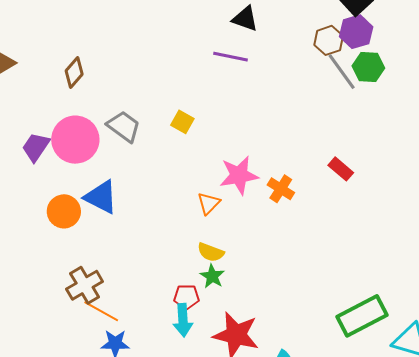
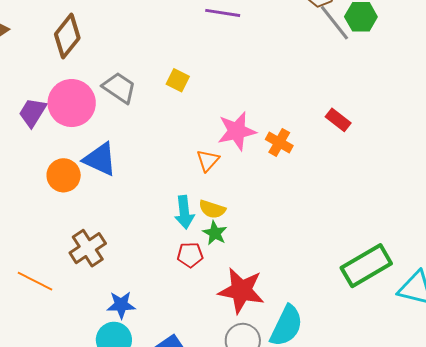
brown diamond: (74, 72) -> (67, 36), size x1.4
orange line: (101, 311) -> (35, 281), moved
cyan arrow: (183, 320) -> (184, 212), moved

